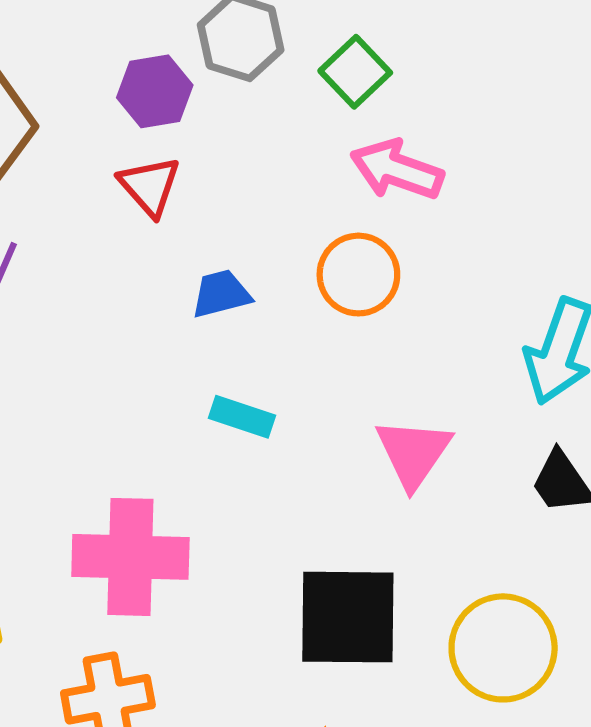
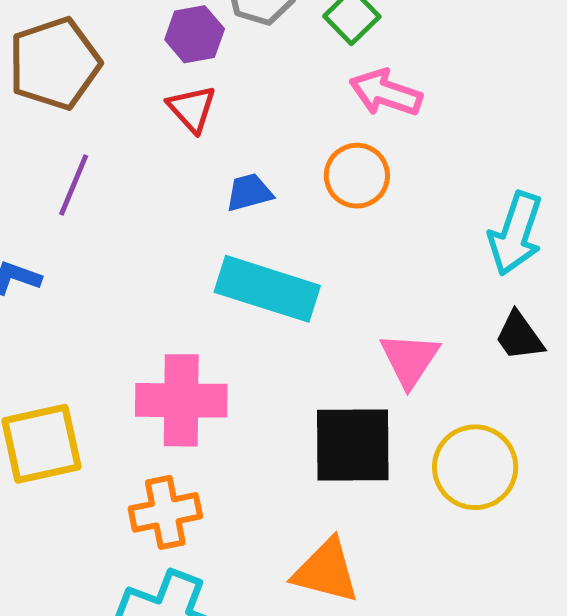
cyan rectangle: (242, 417) -> (267, 289), size x2.0
pink triangle: (413, 453) -> (410, 359), moved

